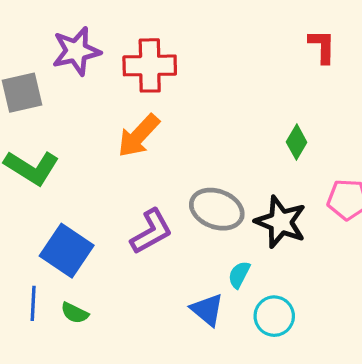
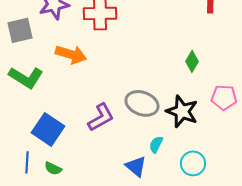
orange arrow: (139, 136) -> (71, 54), moved, turned -116
cyan circle: (274, 316) -> (193, 163), moved

